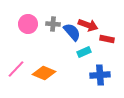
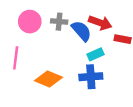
pink line: (16, 69) -> (16, 58), moved, turned -36
blue cross: (100, 75) -> (91, 77), moved

